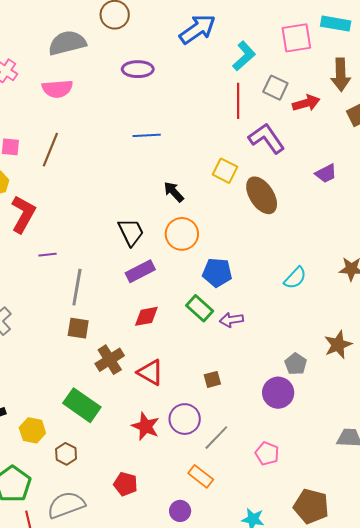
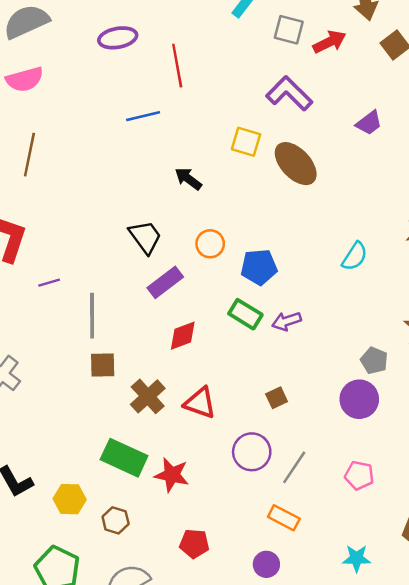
red line: (238, 101) -> (177, 66), moved
orange circle: (182, 234) -> (210, 244), moved, size x0.7
red star: (146, 426) -> (172, 475), moved

